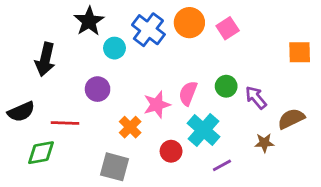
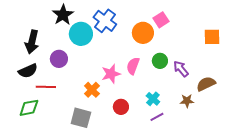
orange circle: (189, 23) -> (143, 33), moved
cyan circle: (114, 48) -> (81, 34), size x1.5
purple circle: (98, 89) -> (59, 59), moved
black semicircle: (21, 112) -> (28, 71), moved
cyan cross: (204, 130) -> (153, 99), moved, size x0.6

